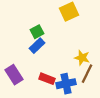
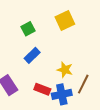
green square: (37, 32) -> (28, 29), moved
yellow star: (82, 58) -> (65, 70), moved

